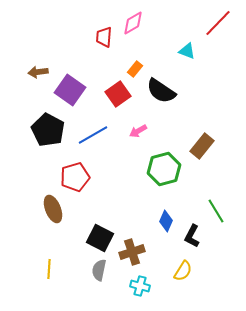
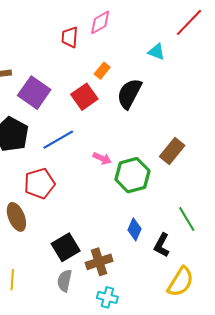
black semicircle: (161, 91) -> (129, 94), turned 84
pink arrow: (138, 131) -> (102, 158), moved, turned -126
black square: (100, 238) -> (66, 247), turned 32
yellow semicircle: (183, 271) -> (181, 282), moved, size x1.4

